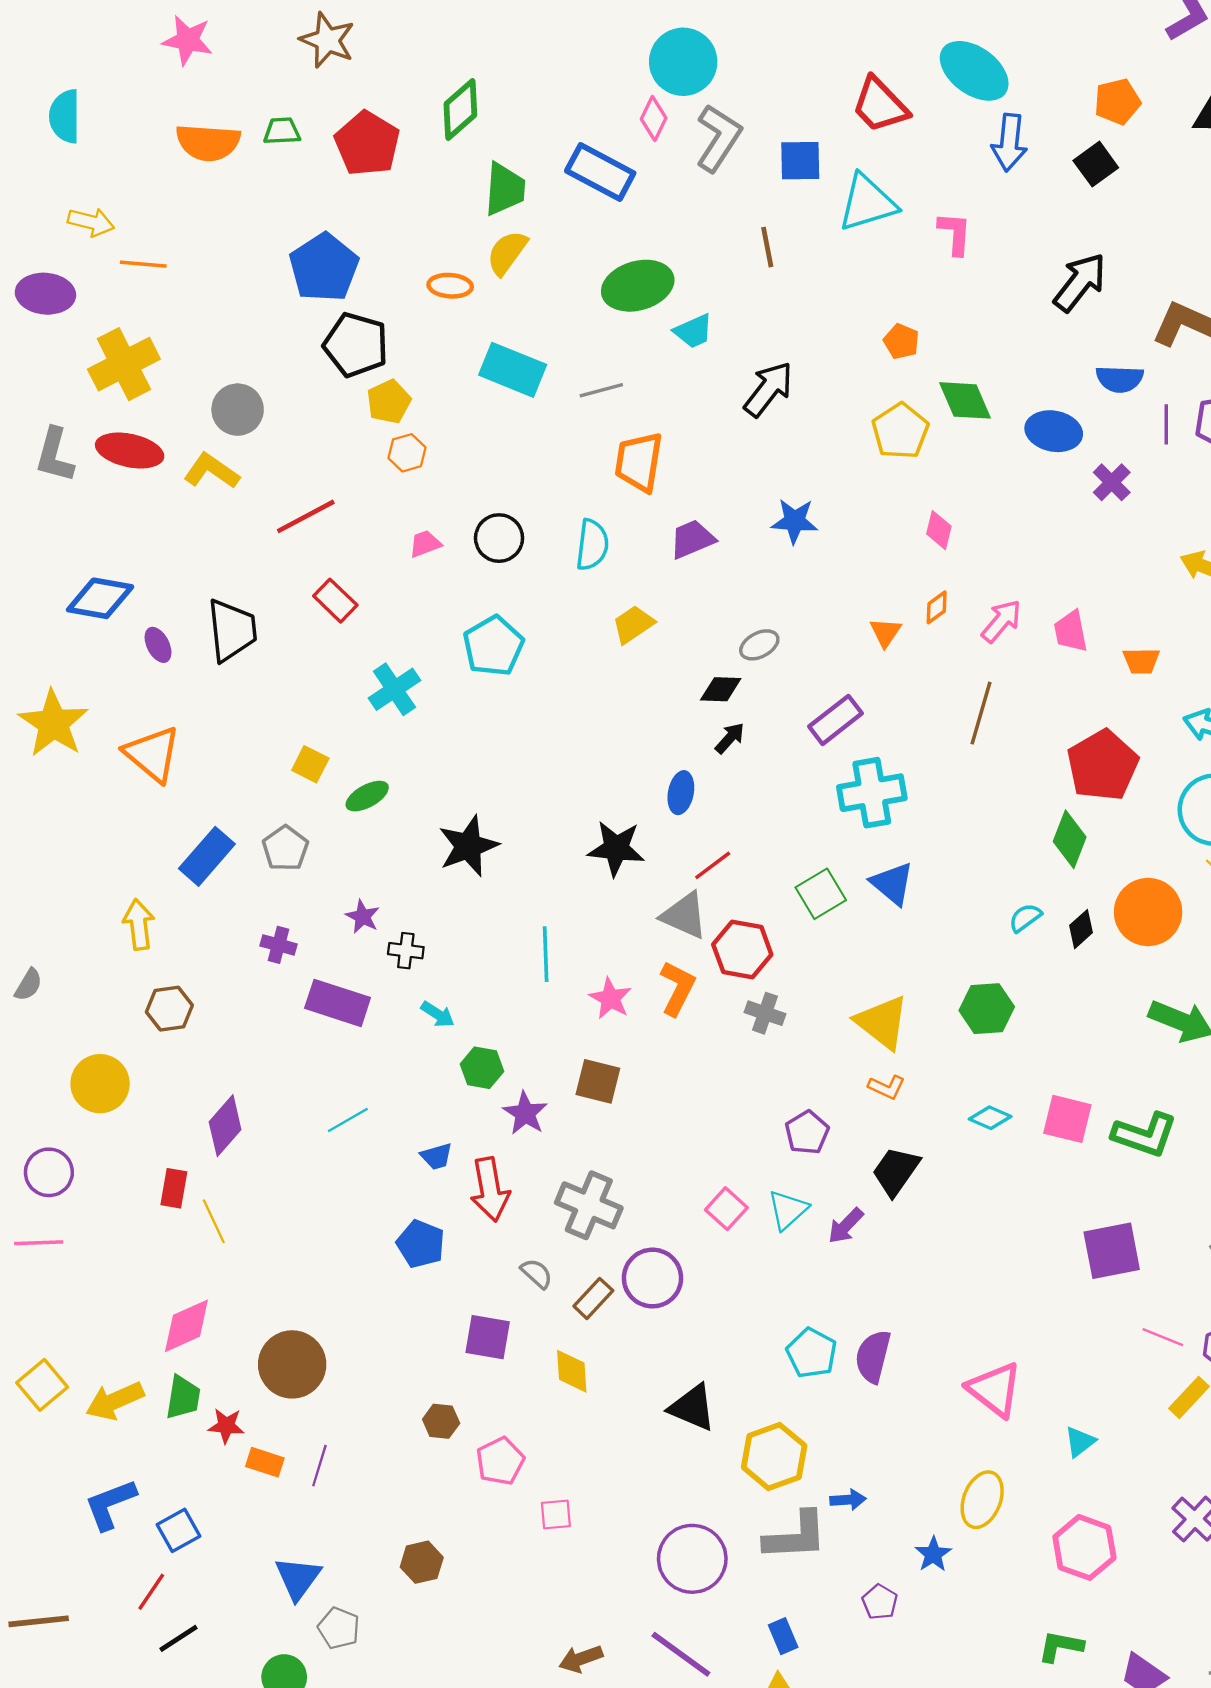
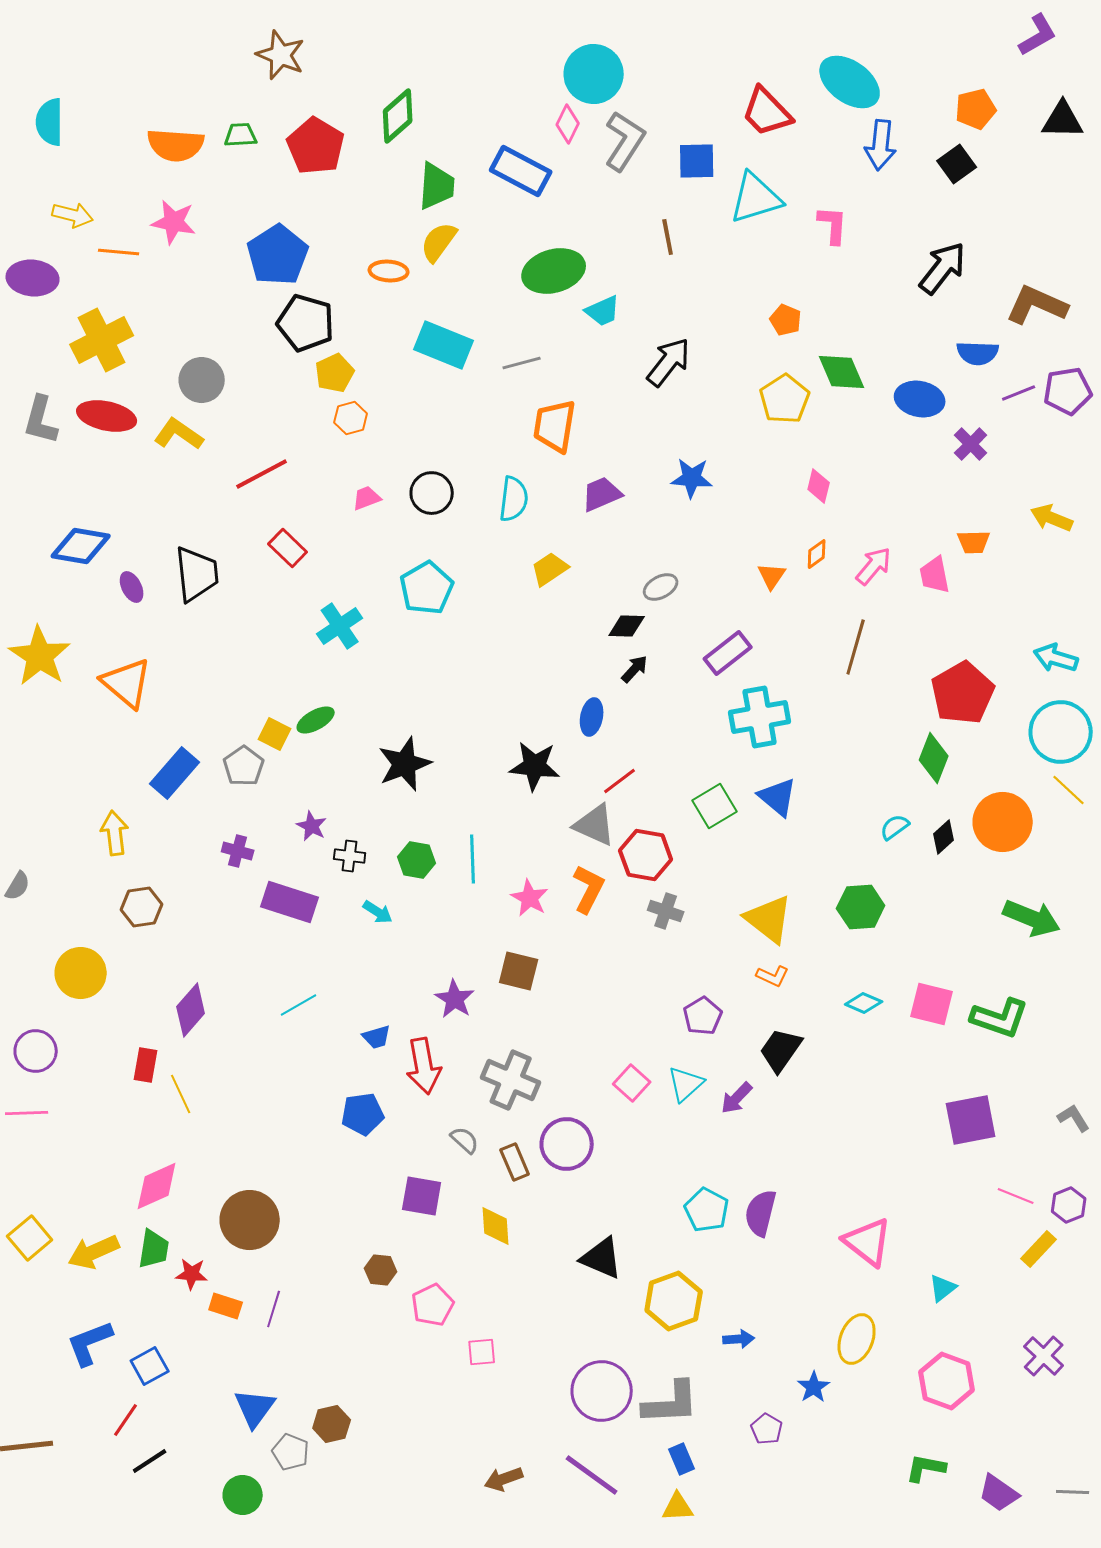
pink star: (188, 40) -> (174, 222), moved
purple line: (1166, 424) -> (1019, 393), turned 68
orange trapezoid: (1141, 661) -> (974, 542), moved
yellow square: (310, 764) -> (275, 734), moved
green hexagon: (482, 1068) -> (417, 860), moved
blue pentagon: (421, 1244) -> (363, 1114), turned -30
brown rectangle: (593, 1298) -> (515, 1162), turned -66
gray L-shape: (796, 1536) -> (671, 1403), moved
brown hexagon: (422, 1562) -> (332, 1424), moved

